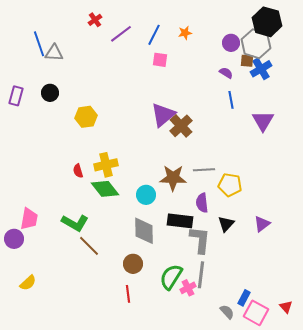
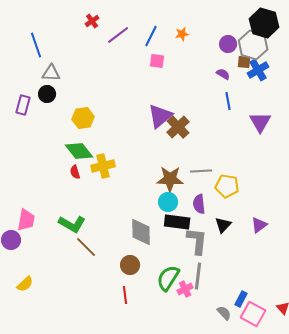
gray triangle: (54, 53) -> (51, 73), moved
purple rectangle: (16, 96) -> (23, 105), moved
green diamond: (105, 189) -> (79, 151), moved
cyan circle: (146, 195) -> (168, 202), moved

